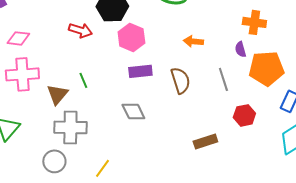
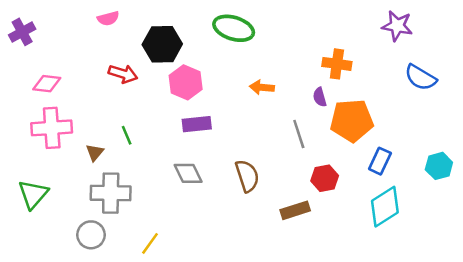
brown semicircle: (180, 80) -> (247, 176), moved
brown triangle: (57, 94) -> (95, 152), size x0.7
brown rectangle: (205, 141) -> (295, 210), moved

